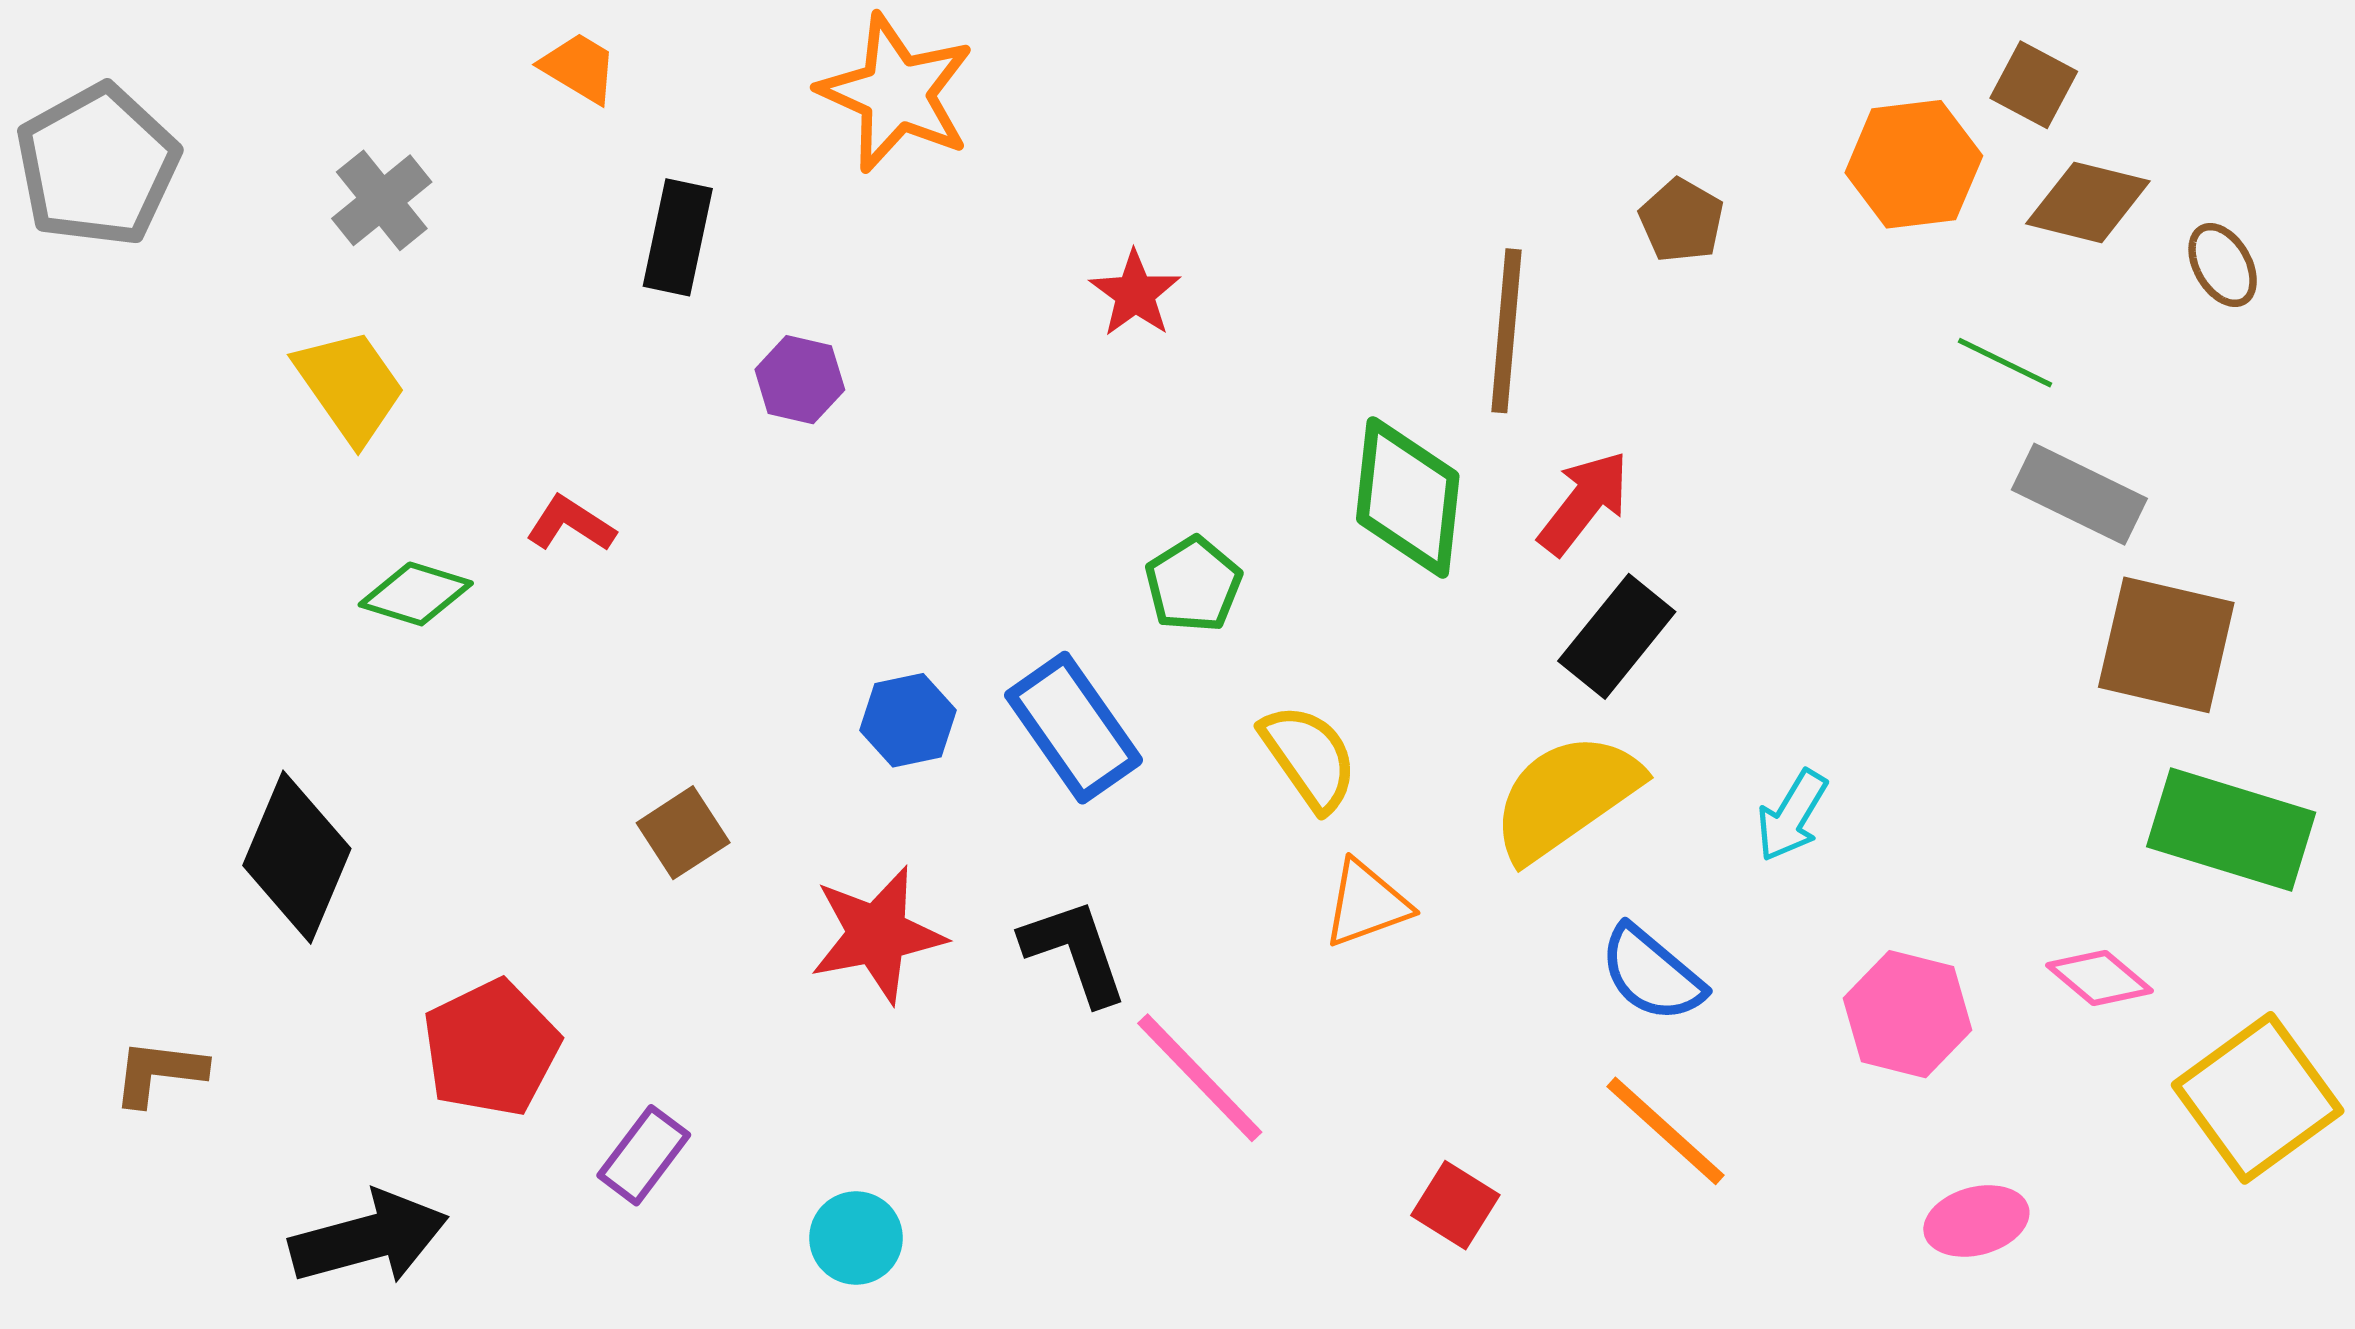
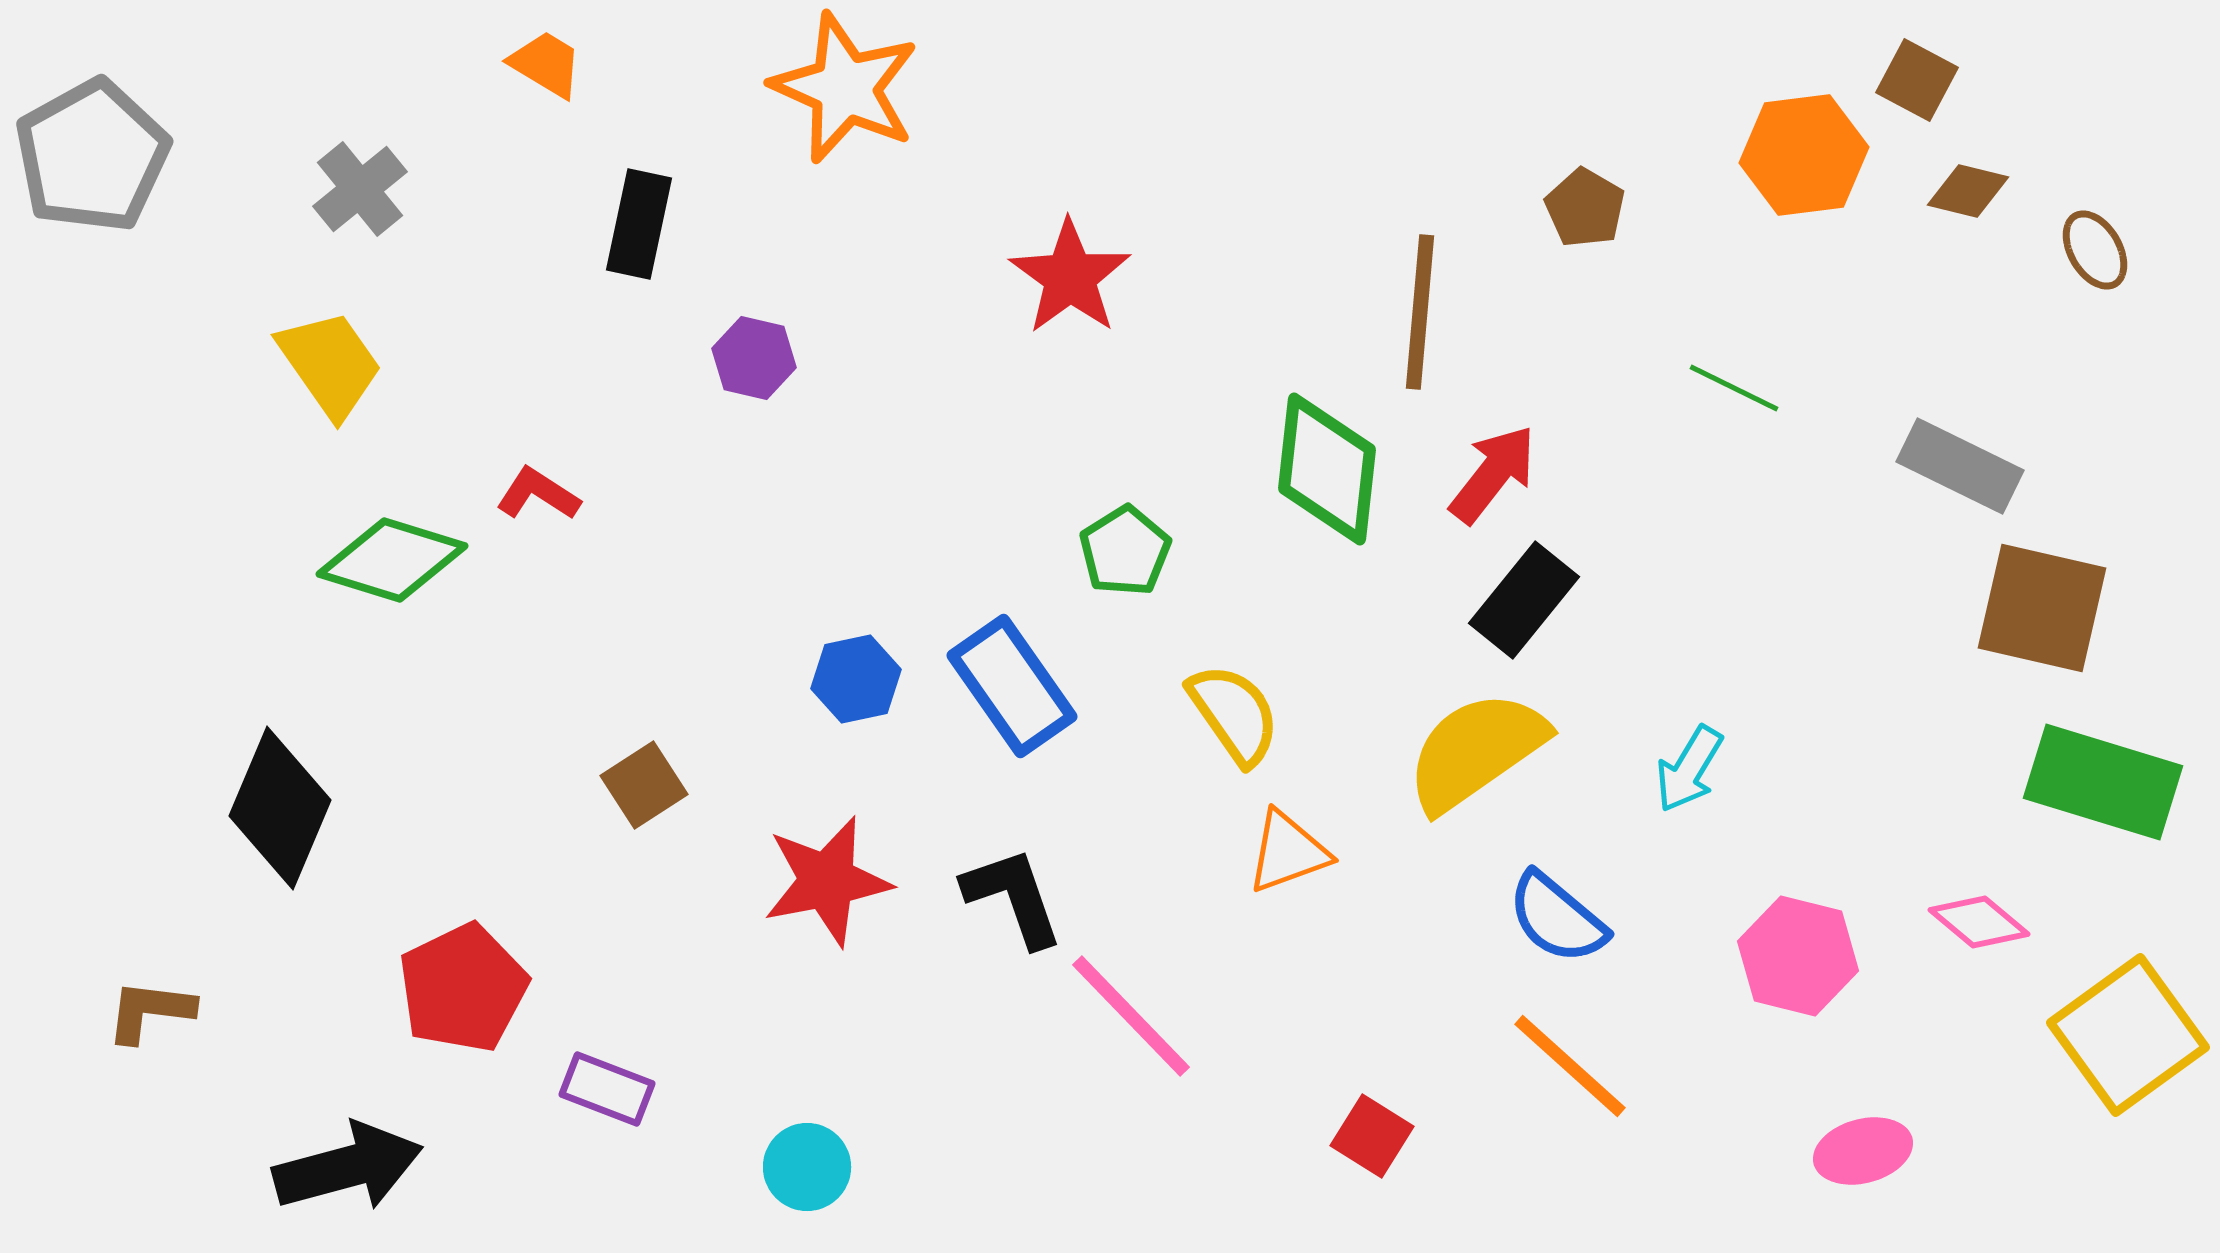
brown diamond: (2088, 202) -> (1968, 191), size x0.7
red star: (1135, 294) -> (1070, 277), size x1.4
green line: (2005, 363) -> (1734, 388), moved
green diamond: (416, 594) -> (392, 560), size x1.4
purple rectangle: (644, 1155) -> (607, 1089), turned 74

